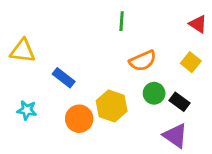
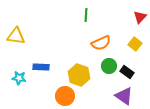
red triangle: (198, 24) -> (140, 17), turned 40
blue rectangle: (64, 78) -> (41, 67), moved, turned -35
orange circle: (79, 119) -> (65, 96), moved

